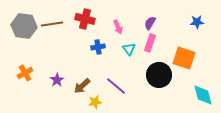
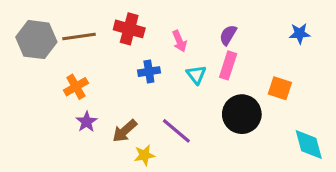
orange square: (184, 58) -> (280, 88), size x0.7
orange cross: (25, 73) -> (76, 87), moved

